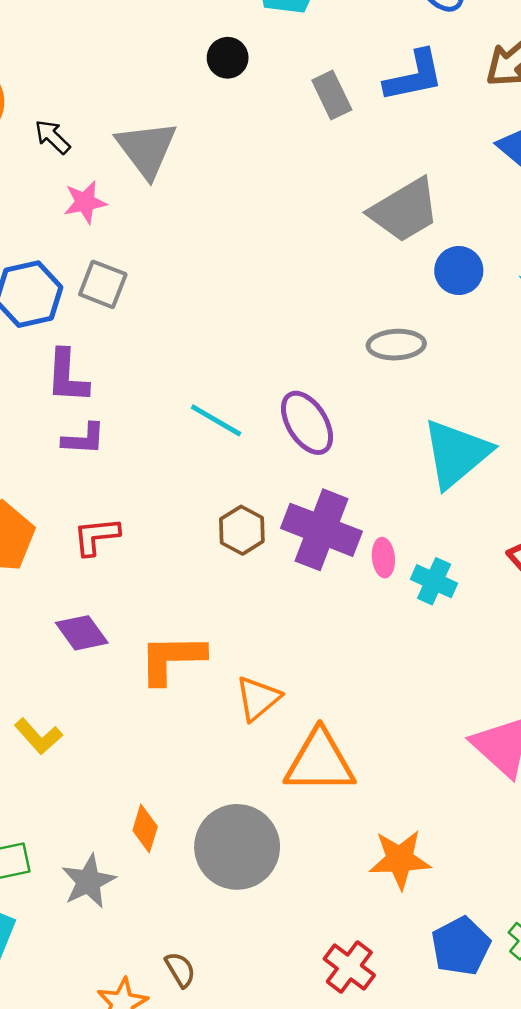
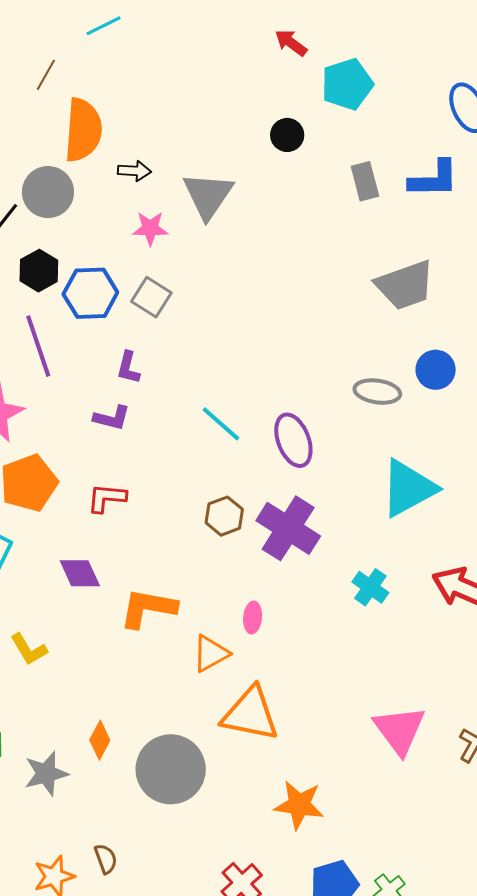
black arrow: (53, 137) -> (134, 171), turned 128
blue circle: (459, 271) -> (436, 370), moved
purple L-shape: (67, 376) -> (128, 368), moved, size x0.7
pink ellipse: (383, 558) -> (253, 617), moved

